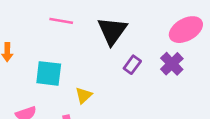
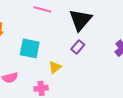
purple rectangle: (132, 65) -> (78, 47), moved

